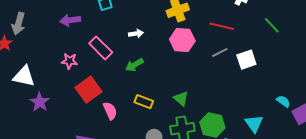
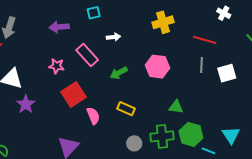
white arrow: (136, 34) -> (113, 37), moved
pink hexagon: (182, 40) -> (158, 67), moved
gray line: (220, 53) -> (202, 65), turned -63
green triangle: (181, 98) -> (176, 107), moved, turned -35

